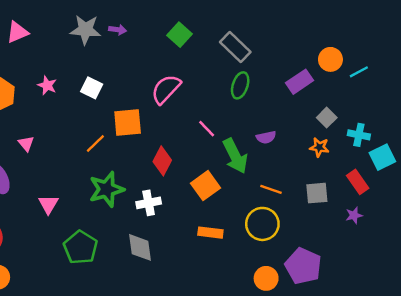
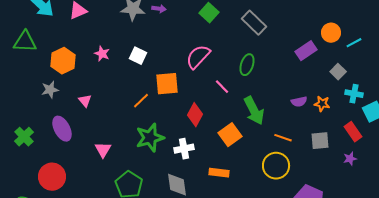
green ellipse: (240, 85) -> (247, 65), moved
gray square: (327, 118) -> (338, 72), moved
pink line: (207, 129) -> (222, 87), moved
purple semicircle: (266, 137) -> (299, 102), moved
orange rectangle: (210, 233) -> (219, 173), moved

